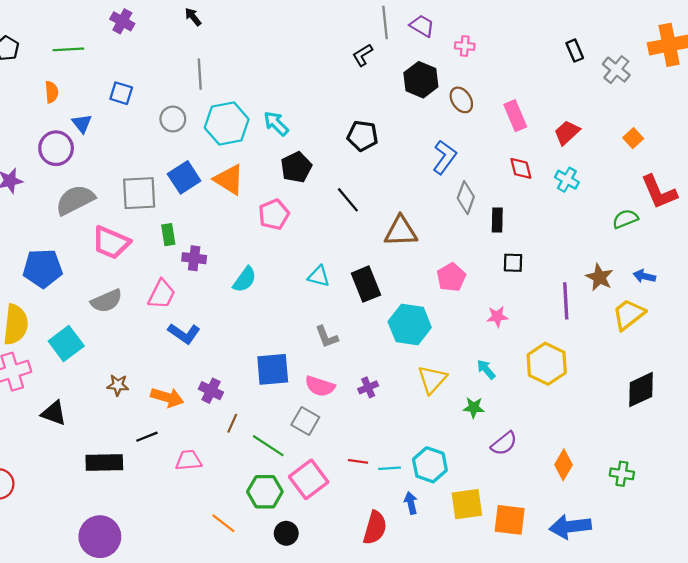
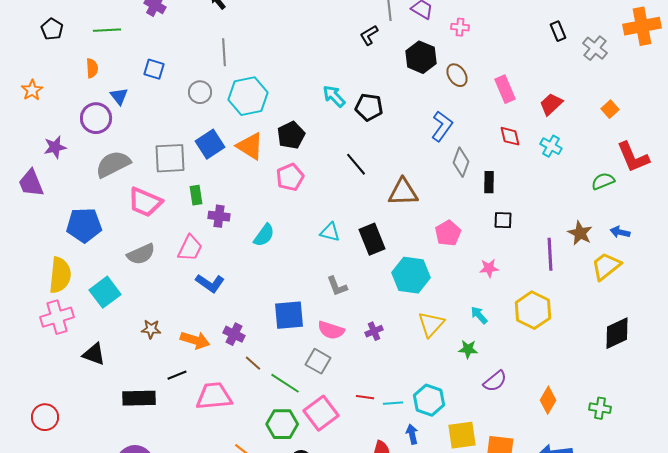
cyan arrow: (276, 124) -> (334, 96), moved
black pentagon: (296, 167) -> (291, 135), moved
brown line: (232, 423) -> (253, 363), turned -72
pink trapezoid: (189, 460) -> (214, 396), size x1.5

